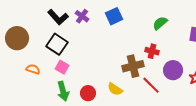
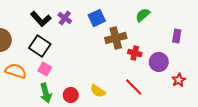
green semicircle: (160, 23) -> (143, 15), moved
brown cross: (133, 66) -> (116, 38), moved
orange semicircle: (33, 69) -> (16, 71), size x1.5
purple circle: (173, 70) -> (159, 62), moved

